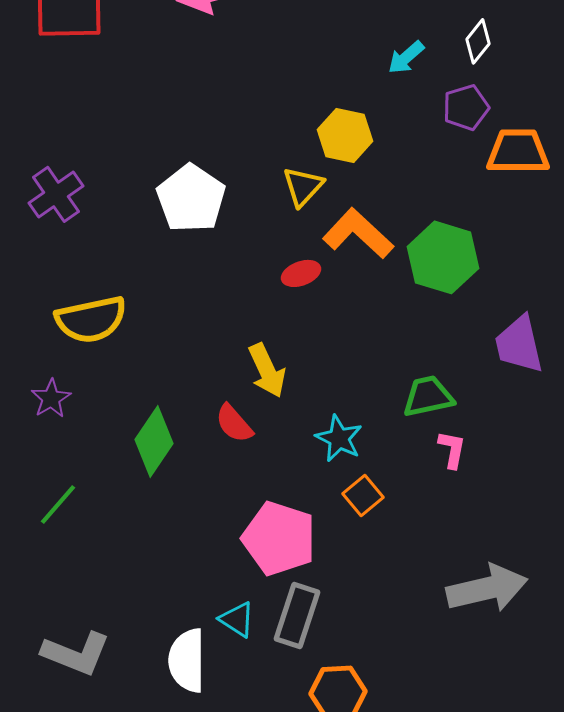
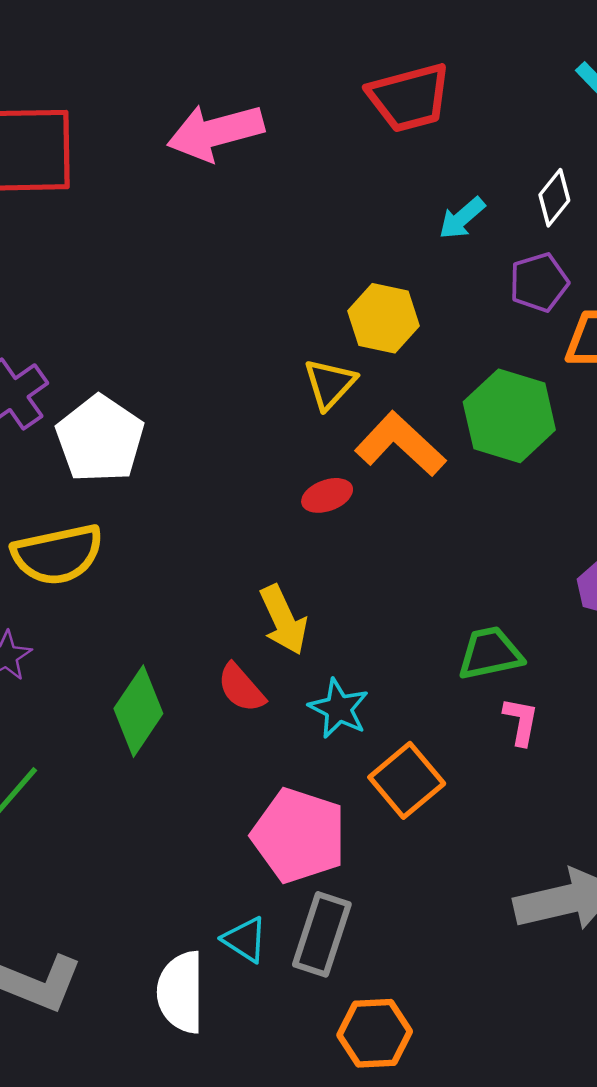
white pentagon: (191, 198) -> (100, 439), moved
green hexagon: (443, 257) -> (509, 416), moved
cyan star: (339, 438) -> (339, 708), moved
orange square: (363, 495) -> (407, 780), size x1.4

